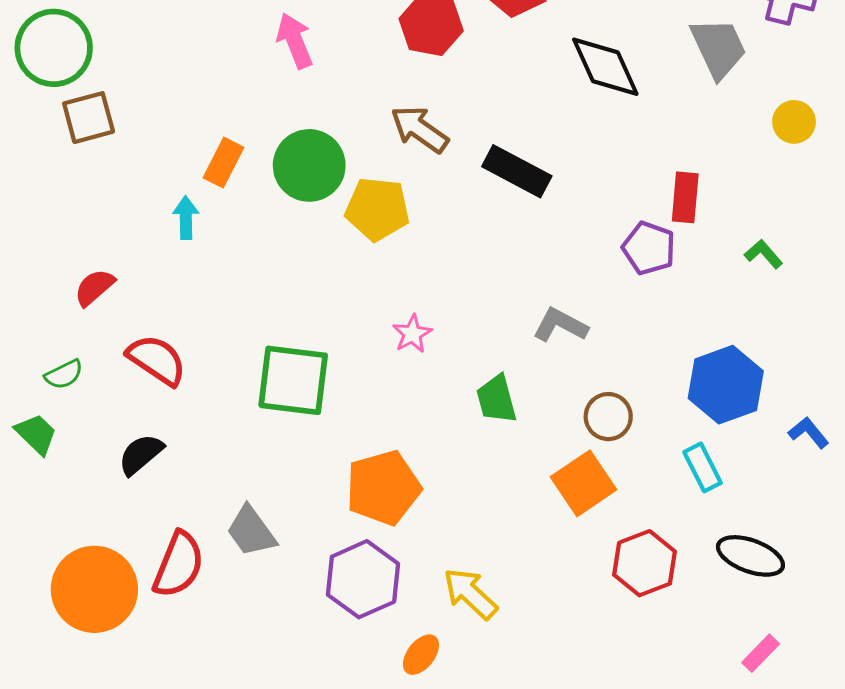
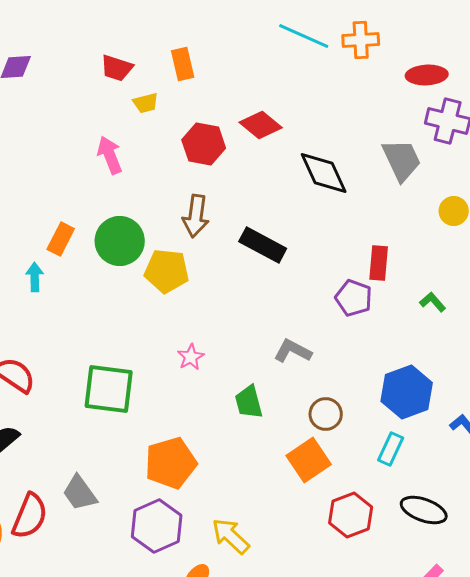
brown arrow: (420, 129) -> (196, 216), turned -117
cyan rectangle: (703, 467) -> (391, 449), turned 52

